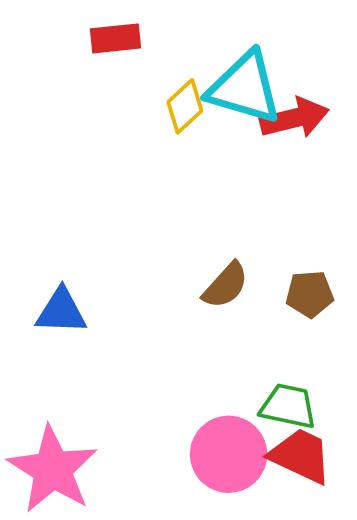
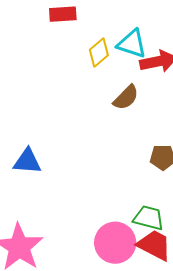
cyan triangle: (245, 88) -> (132, 44), size x0.7
brown semicircle: (226, 285) -> (126, 98), moved

